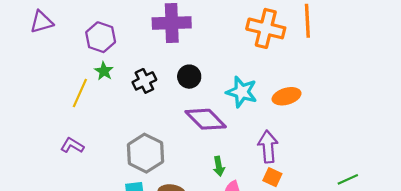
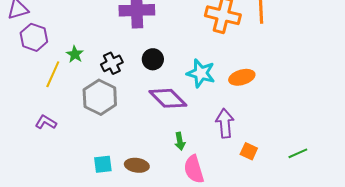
purple hexagon: (101, 37) -> (34, 37), moved
gray hexagon: (145, 153) -> (100, 97), moved
orange square: (272, 177) -> (249, 151), moved

